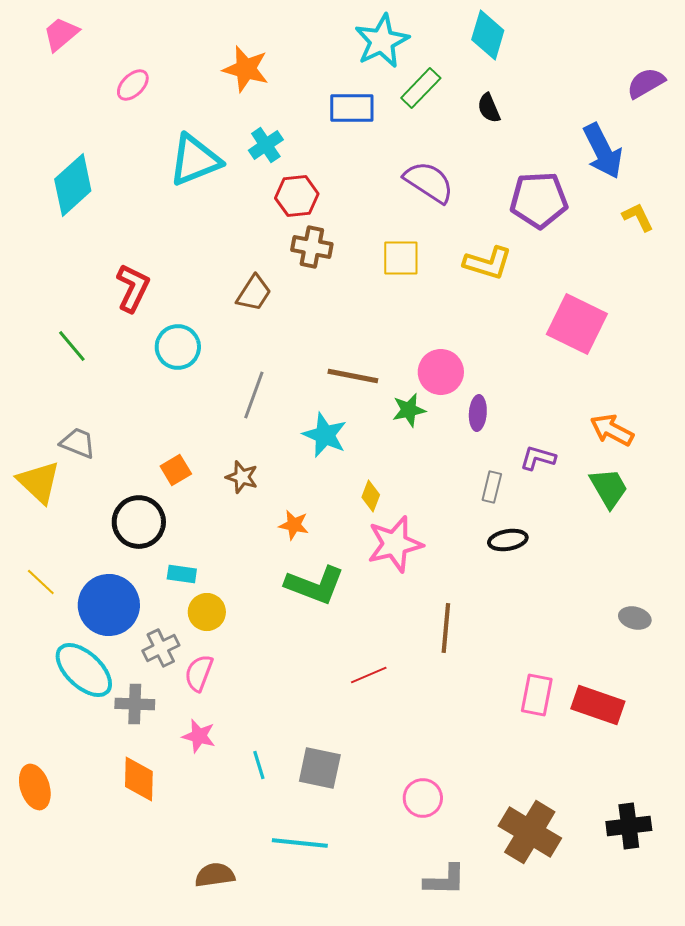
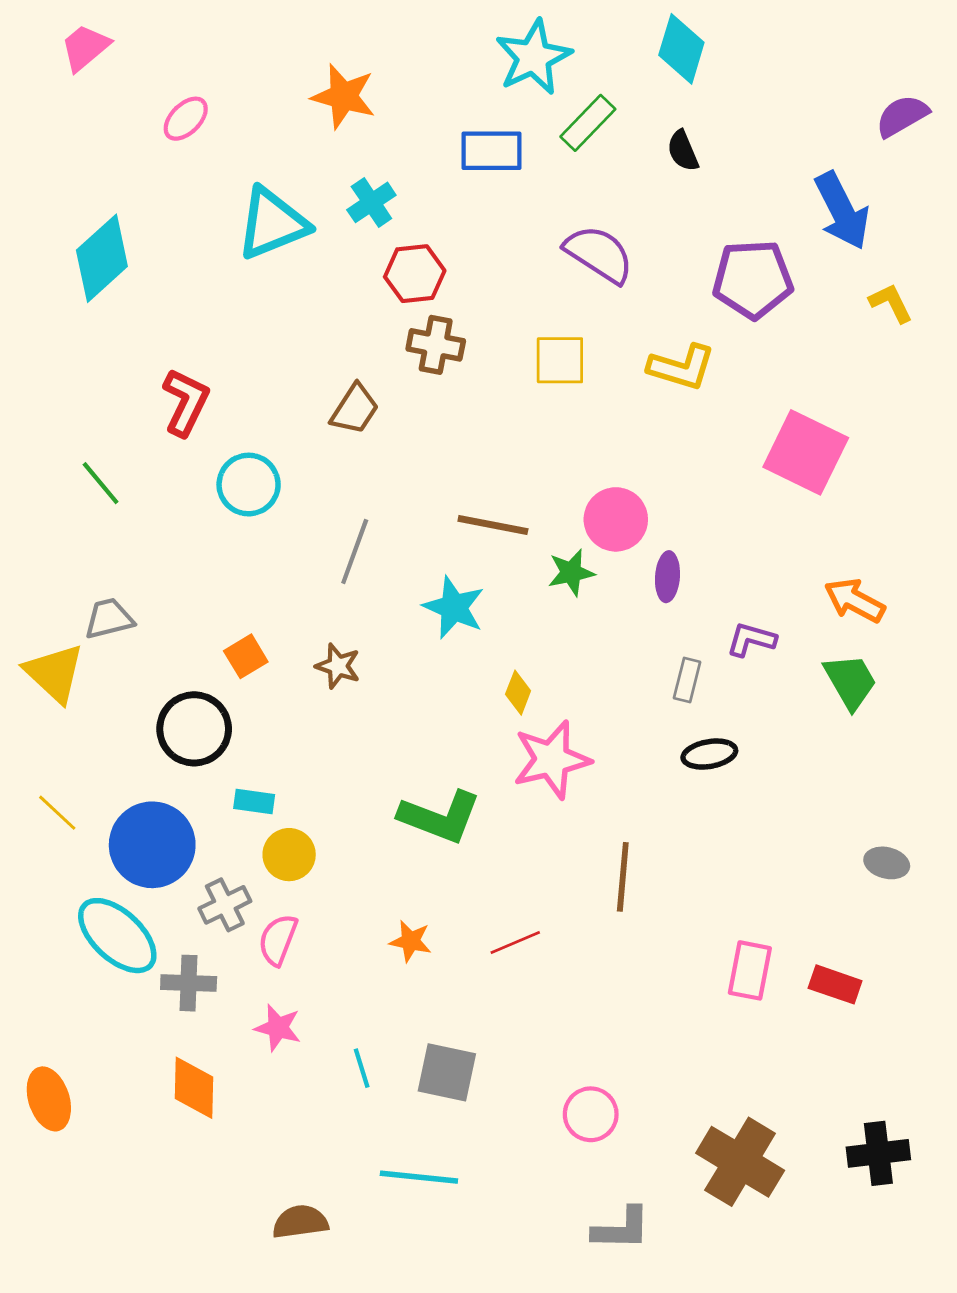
gray trapezoid: (78, 443) -> (109, 619), turned -36
orange star: (294, 525) -> (411, 941), moved
red rectangle: (598, 705) -> (835, 984), size x0.7

